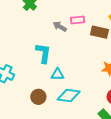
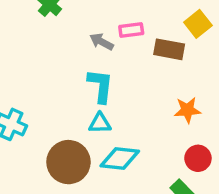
cyan L-shape: (43, 53) -> (100, 86), moved
brown circle: (38, 97) -> (68, 162), size x1.6

